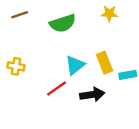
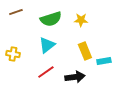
yellow star: (109, 14) -> (81, 20), moved
cyan triangle: (75, 65) -> (47, 45), moved

